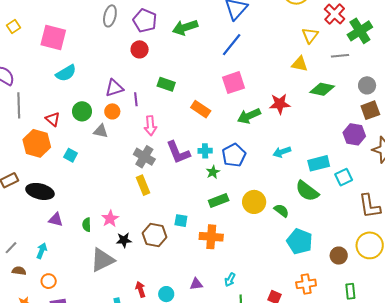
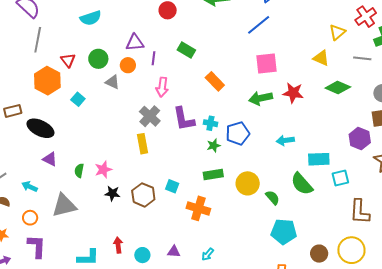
pink square: (234, 83) -> (266, 64), moved
cyan pentagon: (300, 241) -> (284, 232), turned -30
cyan arrow: (42, 251) -> (30, 187), turned -98
gray triangle: (102, 260) -> (64, 205), moved

